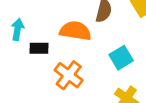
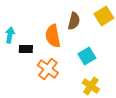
orange semicircle: (75, 31) -> (53, 36), turned -110

